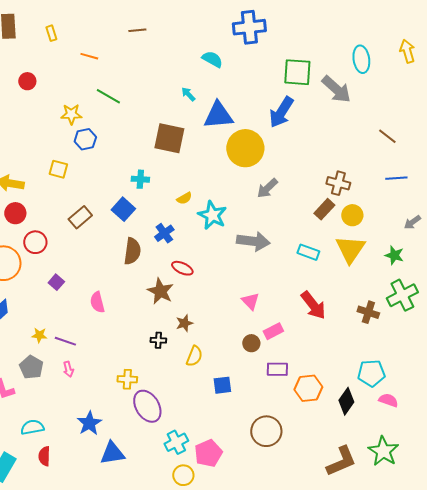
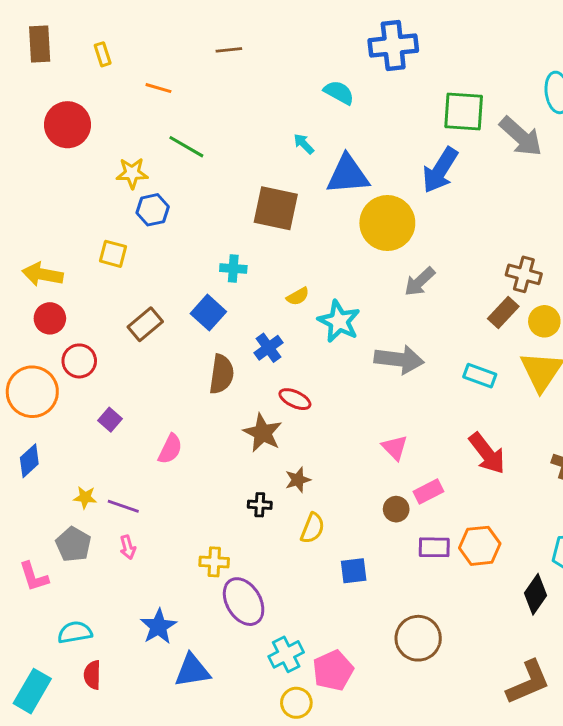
red circle: (27, 81) -> (67, 125), size x1.8
pink semicircle: (97, 302) -> (170, 449), turned -140
orange hexagon: (308, 388) -> (480, 546), moved

